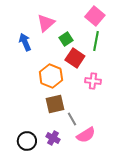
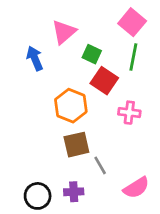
green square: (66, 39) -> (92, 54), turned -32
pink semicircle: (86, 135) -> (136, 188), moved
purple cross: (53, 138) -> (74, 192), turned -32

